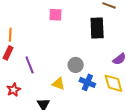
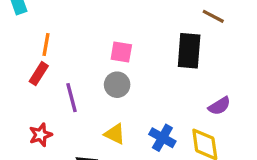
pink square: (55, 15) -> (121, 52), moved
gray circle: (76, 65) -> (117, 85), moved

